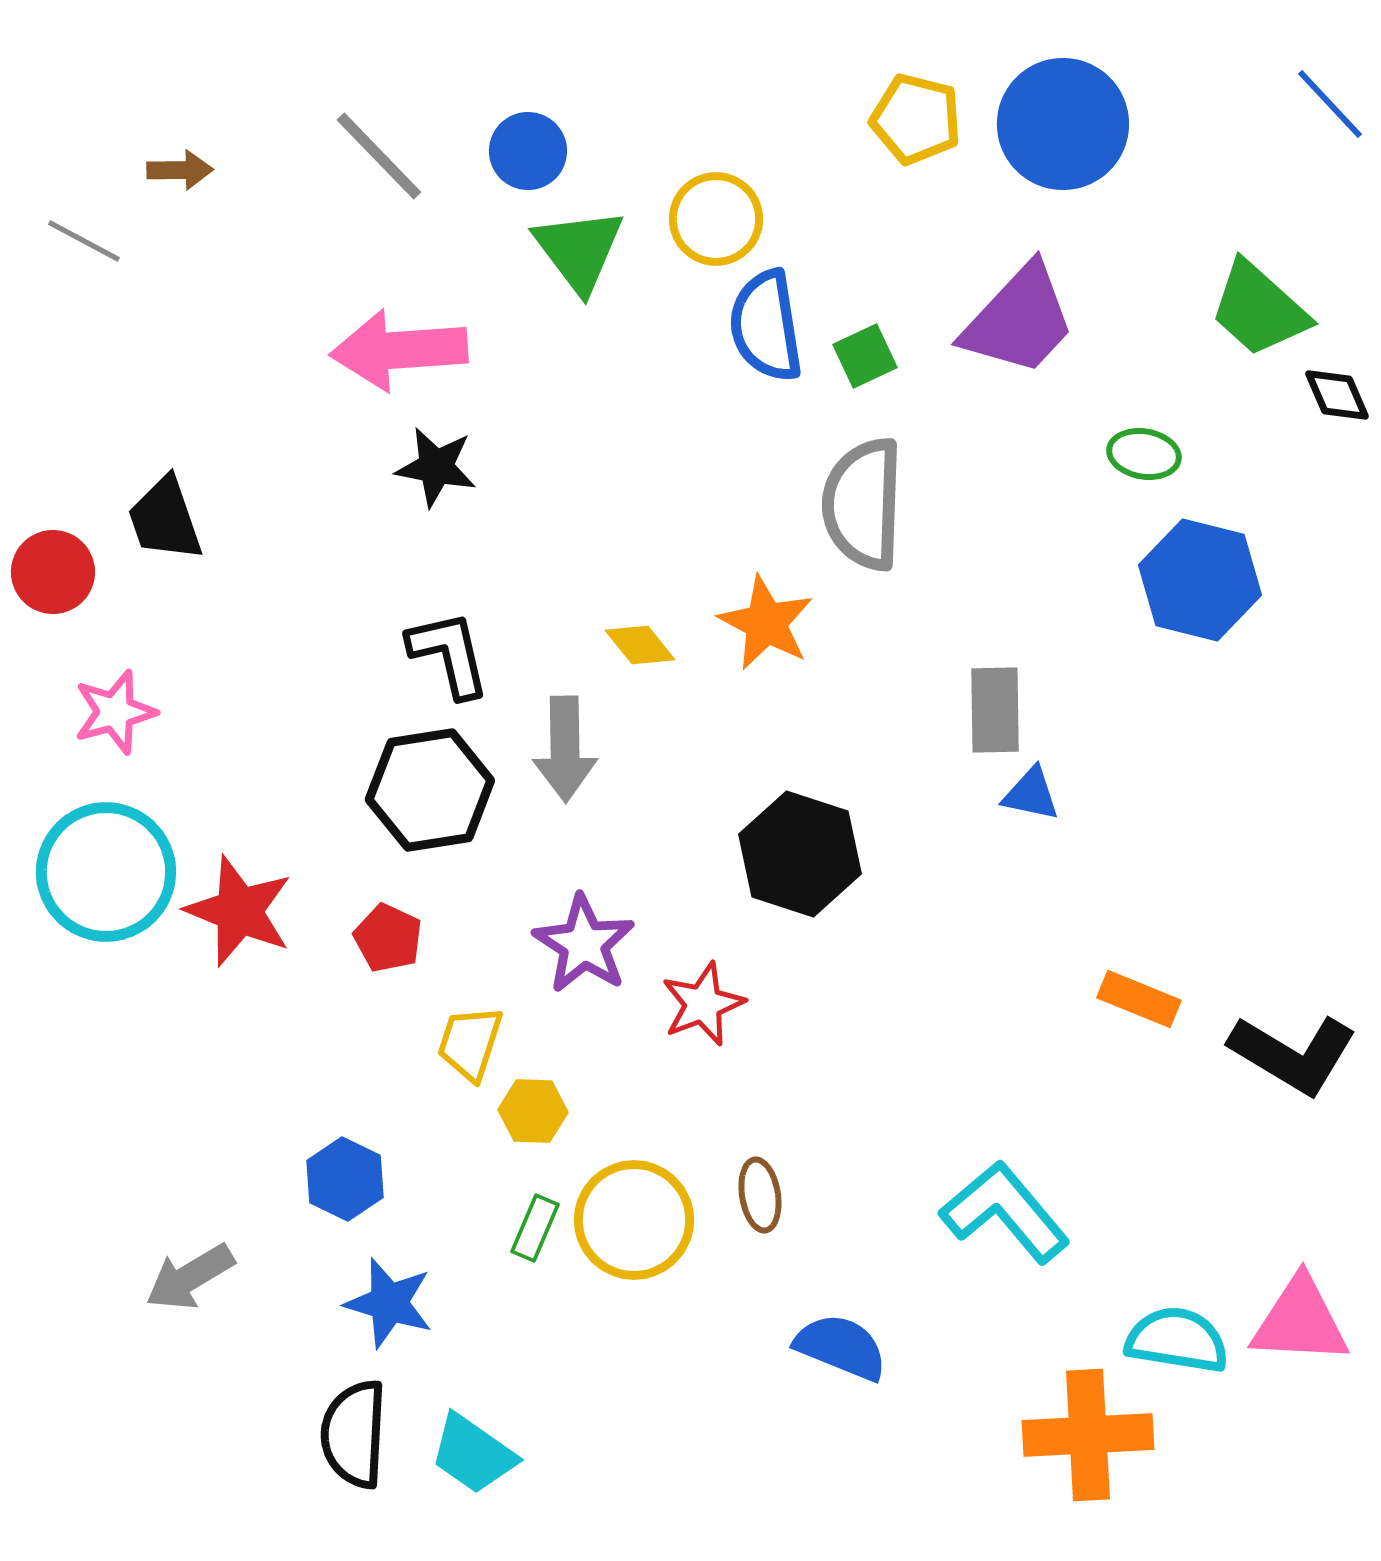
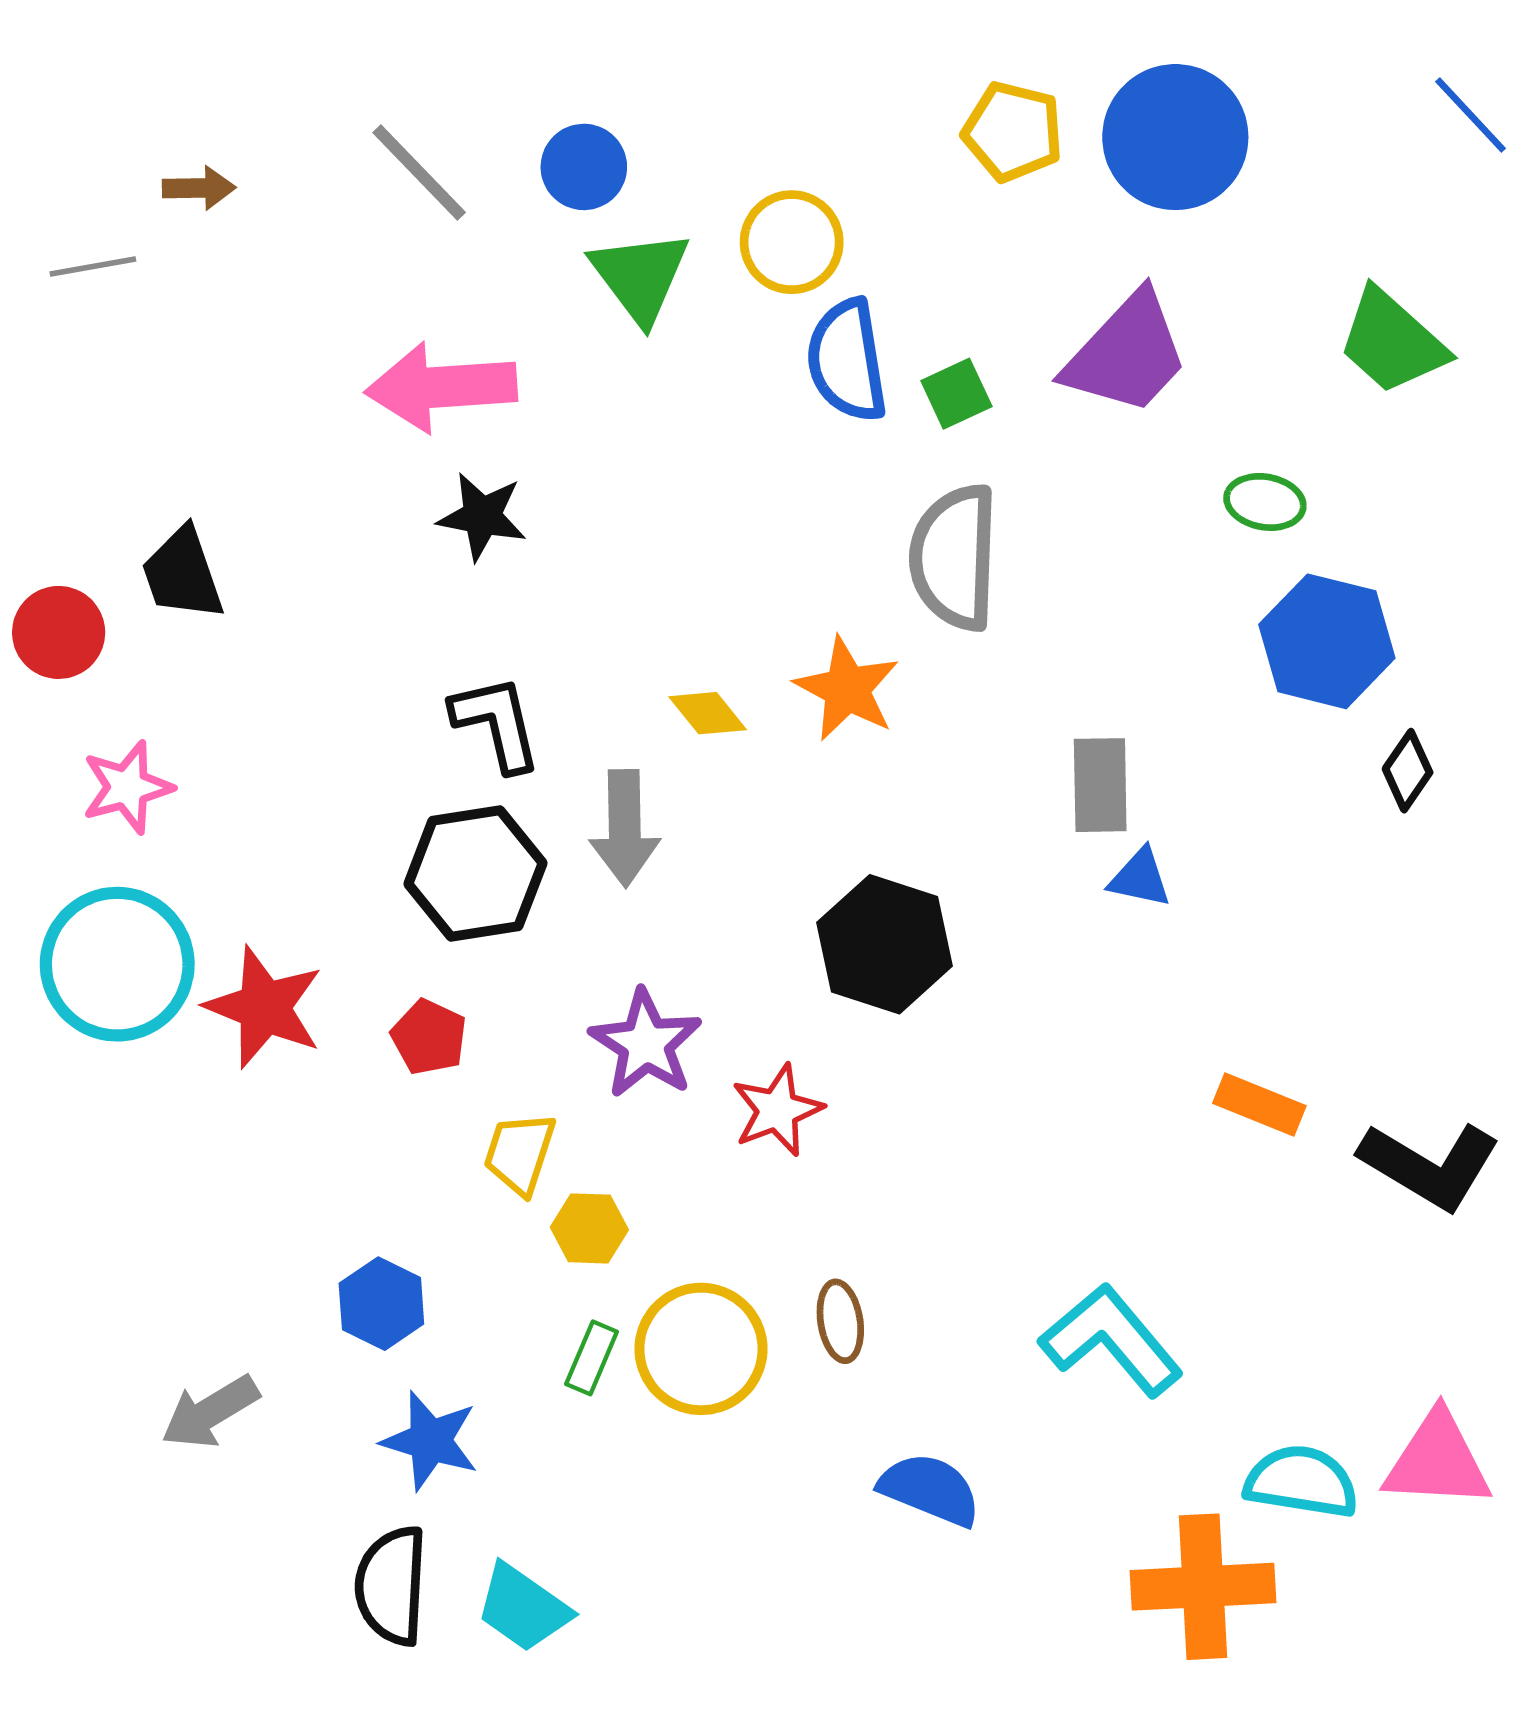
gray line: (84, 241) -> (93, 266), turned -38
black diamond: (1337, 395) -> (1408, 771), moved, turned 58

